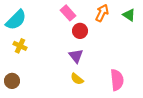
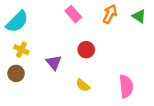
red circle: (80, 31) -> (86, 50), moved
purple triangle: (76, 56) -> (54, 63), moved
brown circle: (12, 81) -> (16, 73), moved

